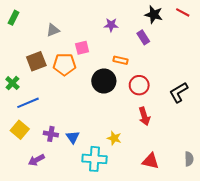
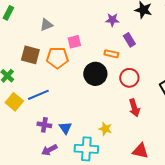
purple star: (111, 25) -> (112, 20), moved
purple rectangle: (143, 37) -> (129, 40), moved
brown square: (36, 61) -> (30, 55), turned 36
blue line: (28, 103) -> (38, 95), moved
yellow square: (20, 130) -> (14, 102), moved
purple arrow: (36, 160) -> (49, 150), moved

